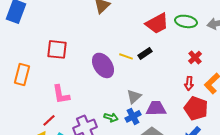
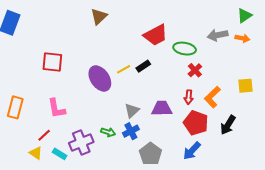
green ellipse: (186, 21) -> (185, 49), moved
yellow line: (126, 56) -> (124, 69), turned -48
orange rectangle: (22, 74) -> (15, 107), moved
purple trapezoid: (156, 108) -> (162, 108), moved

